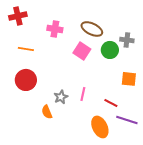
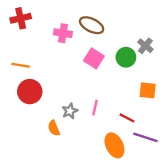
brown ellipse: (92, 29) -> (92, 25), moved
gray cross: (127, 40) -> (145, 46), turned 32
orange line: (26, 49) -> (21, 65), moved

